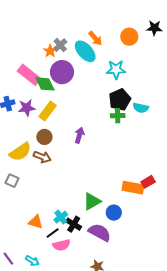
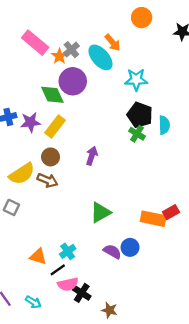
orange circle: (129, 37) -> (142, 18), moved
pink rectangle: (29, 75) -> (35, 43), moved
black pentagon: (120, 100) -> (140, 115), turned -30
cyan semicircle: (141, 108) -> (164, 125), turned -105
green cross: (118, 116) -> (137, 134), turned 32
green triangle: (92, 201) -> (101, 212), moved
black cross: (74, 224) -> (82, 293), moved
purple semicircle: (100, 232) -> (112, 252), moved, size x0.7

